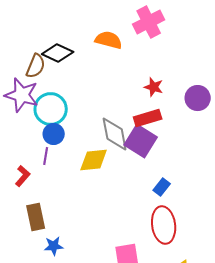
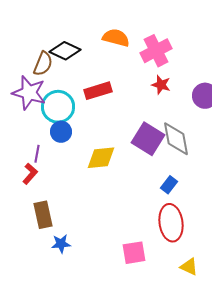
pink cross: (149, 22) -> (156, 51), moved
red rectangle: (148, 118) -> (98, 91), moved
gray diamond: (115, 134) -> (176, 139), moved
purple line: (46, 156) -> (37, 154), moved

